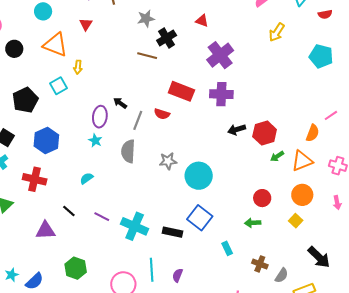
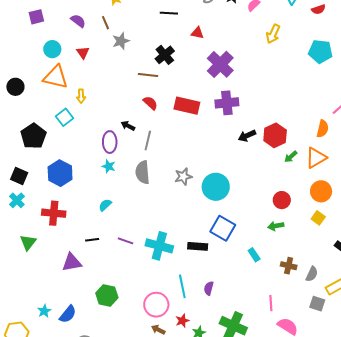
cyan circle: (43, 11) -> (52, 49), moved
gray star: (146, 19) -> (121, 41), moved
red semicircle: (162, 114) -> (150, 103), moved, turned -147
black line: (69, 211) -> (92, 240), turned -40

